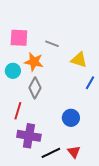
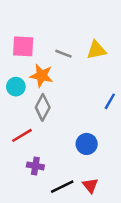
yellow triangle: (79, 60) -> (96, 50), moved, turned -30
red line: (18, 111) -> (22, 135), turned 42
purple cross: (29, 136) -> (35, 166), size x0.6

